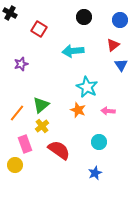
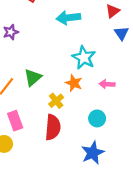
yellow cross: (42, 126) -> (56, 101), moved
red semicircle: (59, 150) -> (53, 127), turned 60
blue star: (95, 173) -> (93, 153), size x1.5

